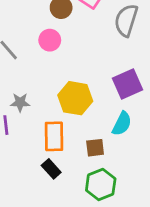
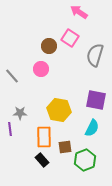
purple square: (128, 84) -> (96, 100), turned 35
brown square: (95, 148) -> (65, 147), moved
green hexagon: (101, 184) -> (85, 160), moved

